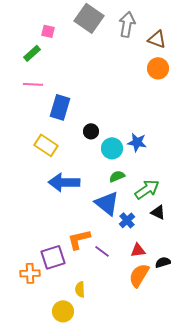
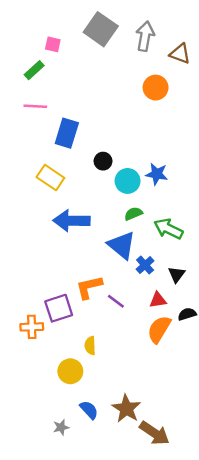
orange circle: (158, 68) -> (156, 88), moved
green arrow: (147, 189) -> (168, 229), turned -120
black triangle: (158, 212) -> (177, 274), moved, turned 42

